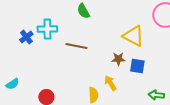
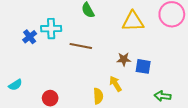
yellow triangle: (133, 36) -> (133, 21), moved, turned -30

